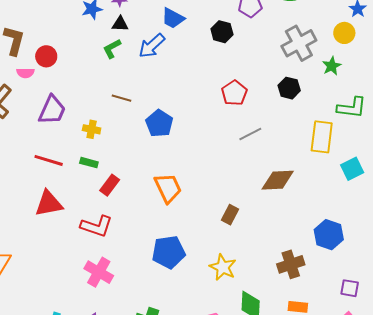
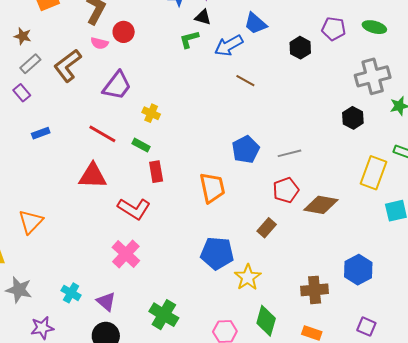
red pentagon: (234, 93) -> (286, 190), moved
brown line: (121, 98) -> (245, 81), moved
blue pentagon: (159, 123) -> (246, 149), moved
gray line: (250, 134) -> (290, 153), moved
red rectangle: (110, 185) -> (156, 172), turned -60
blue pentagon: (169, 252) -> (217, 253), moved

